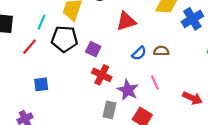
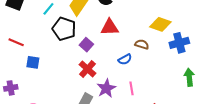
red triangle: (126, 21) -> (110, 27), moved
red line: (30, 47) -> (16, 42), moved, turned 56
brown semicircle: (161, 51) -> (142, 44), moved

